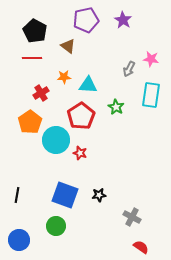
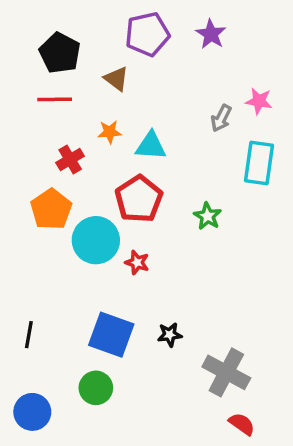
green star: (116, 107) -> (207, 216), moved
gray cross: (132, 217) -> (226, 372), size x1.5

